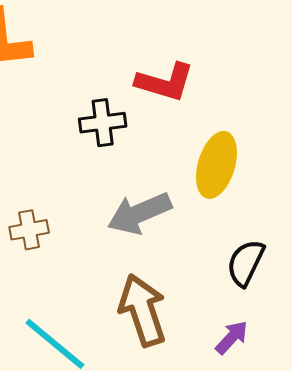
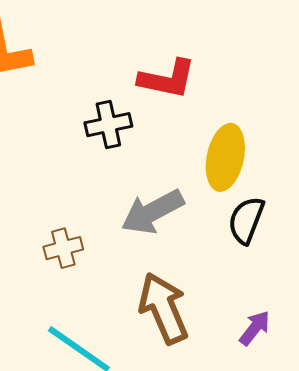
brown cross: (29, 230) -> (63, 248), moved
black semicircle: (246, 263) -> (246, 220), moved

